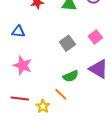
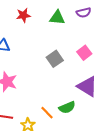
green semicircle: (71, 76) -> (67, 107), moved

